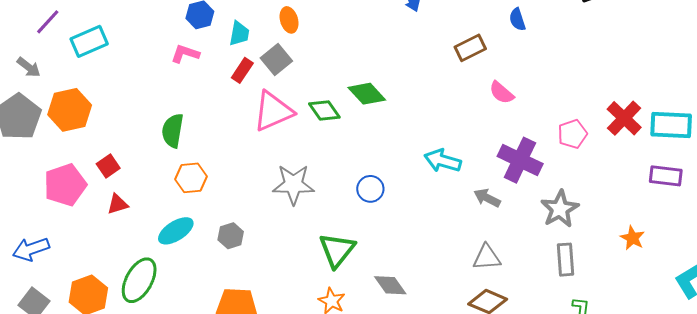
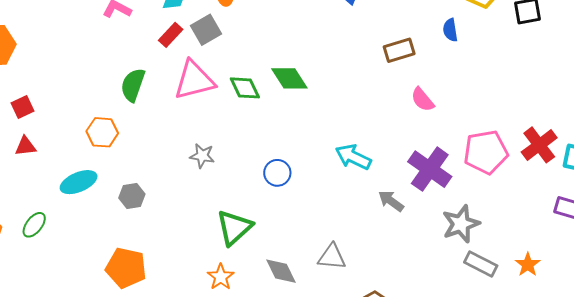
green semicircle: (173, 131) -> (133, 85), moved
pink pentagon: (573, 134) -> (486, 152), size x1.5
gray star: (293, 184) -> (202, 156), size x0.6
gray triangle: (487, 257) -> (332, 257), moved
gray rectangle: (565, 260) -> (481, 264), moved, turned -68
green ellipse: (139, 280) -> (34, 225), size x0.6

